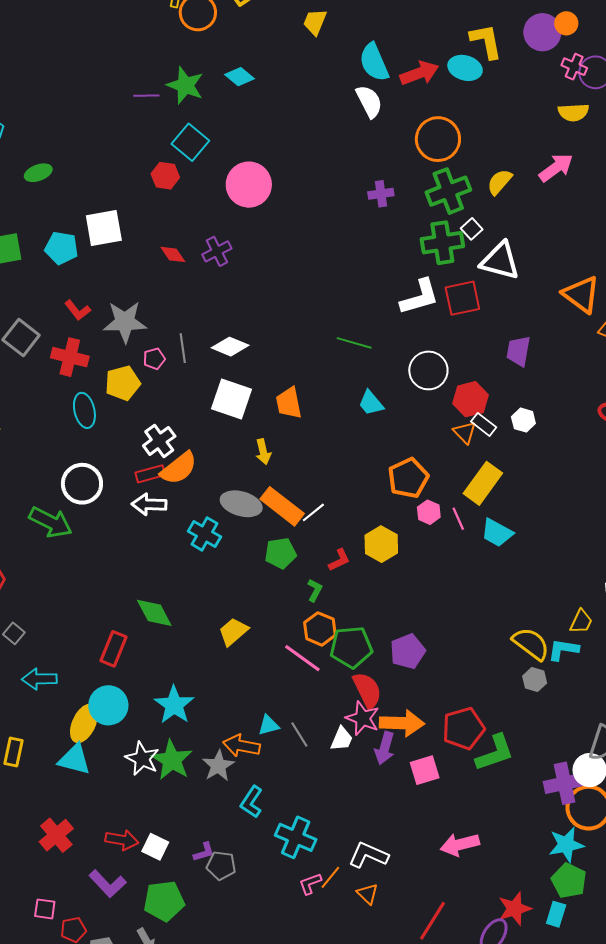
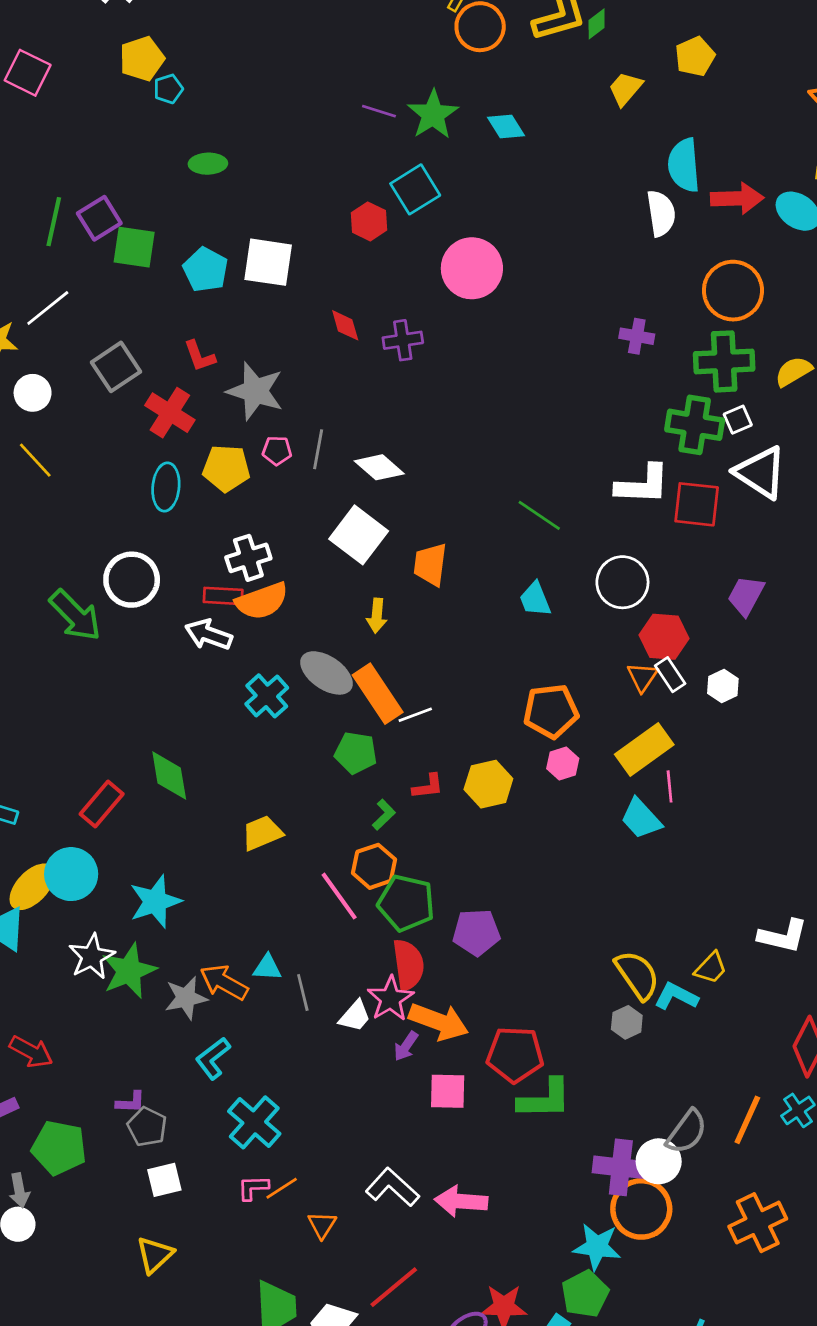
pink line: (458, 519) -> (670, 786), moved
purple arrow: (385, 748) -> (406, 1046), size x0.7
white square: (155, 847) -> (164, 1180), moved, turned 32
white L-shape: (368, 855) -> (392, 1187), moved

